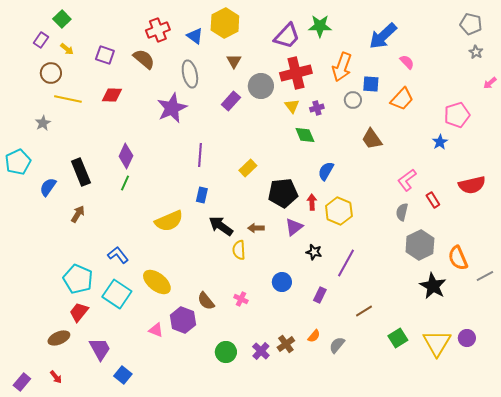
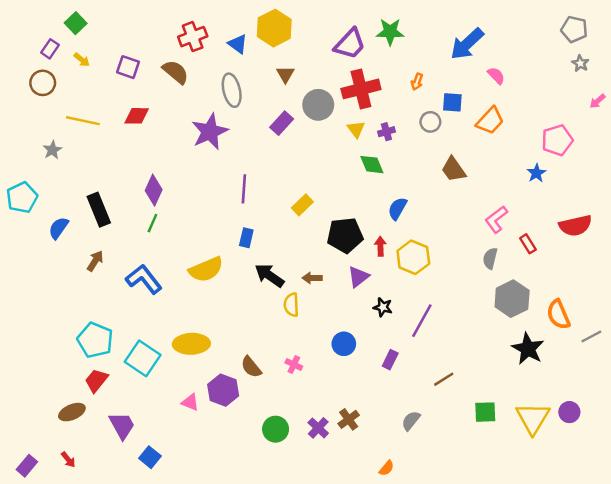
orange arrow: (342, 67) -> (417, 82), size x0.5
brown circle: (51, 73) -> (43, 83), moved
blue L-shape: (118, 255) -> (144, 279), moved, size x1.4
yellow ellipse: (157, 282) -> (191, 344), turned -40
orange semicircle: (314, 336) -> (386, 468), moved
green square: (398, 338) -> (485, 412), turned 30

